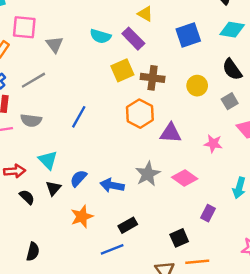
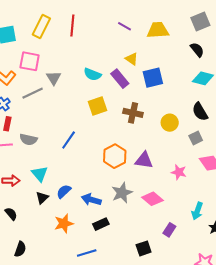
blue square: (188, 35) -> (153, 78), moved
yellow square: (122, 70) -> (97, 106), moved
gray line: (33, 80) -> (33, 93), moved
orange hexagon: (140, 114) -> (115, 156), moved
black semicircle: (27, 197) -> (11, 214), moved
black rectangle: (128, 225) -> (101, 224), moved

